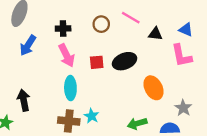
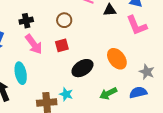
brown circle: (101, 24) -> (64, 20), moved
black ellipse: (125, 61) -> (82, 68), moved
cyan ellipse: (70, 88) -> (21, 73), moved

